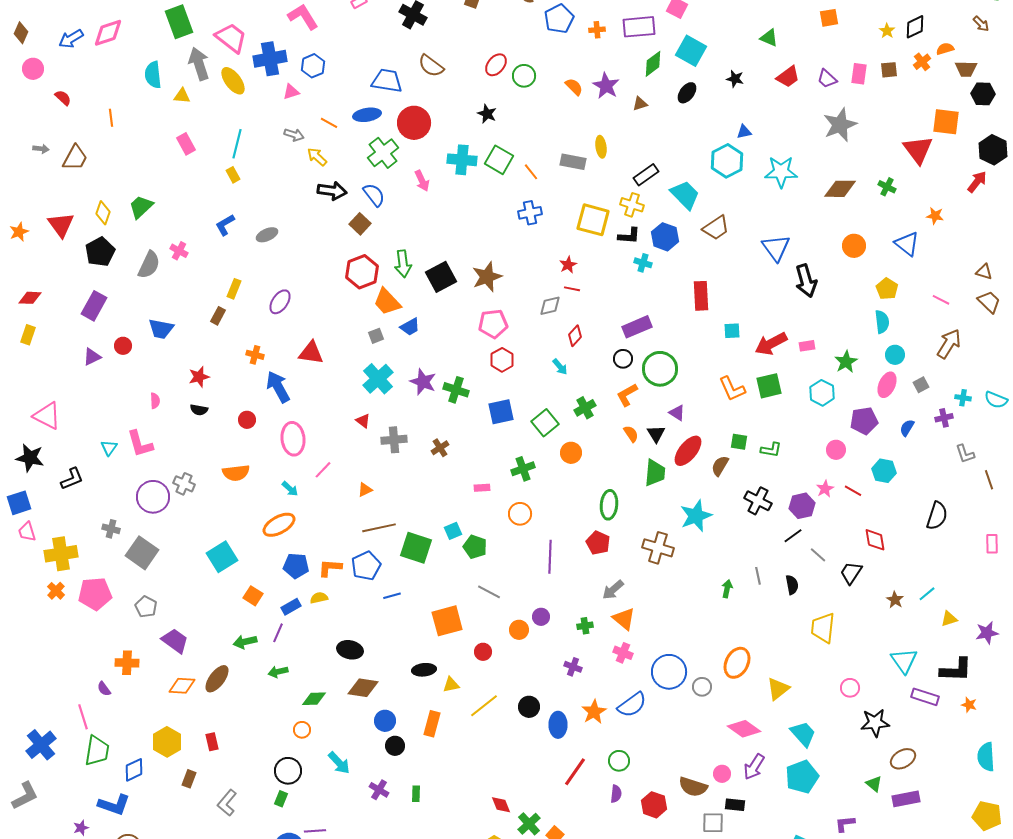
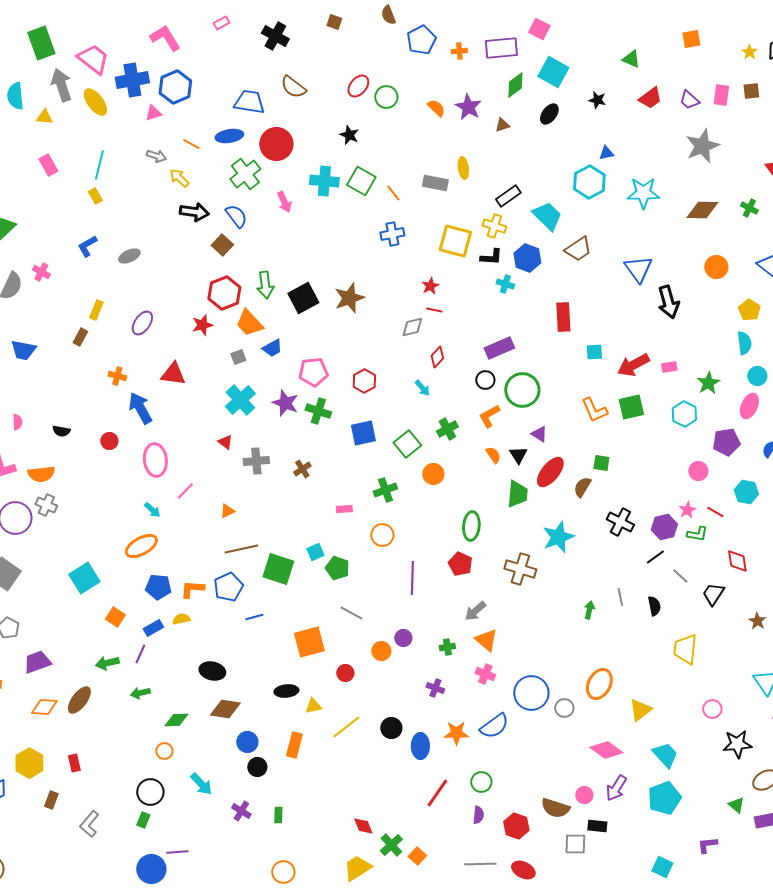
blue hexagon: (313, 66) -> (175, 87), size x1.4
pink pentagon: (493, 324) -> (313, 372), moved
red star: (199, 377) -> (202, 325), moved
green L-shape: (771, 450) -> (697, 534), moved
orange semicircle: (236, 473) -> (41, 474), moved
purple trapezoid: (175, 641) -> (37, 662), turned -56
orange star: (594, 712) -> (456, 733), turned 30

